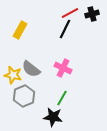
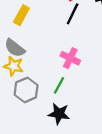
gray semicircle: (31, 69) -> (15, 48), moved
green line: (62, 98) -> (59, 85), moved

